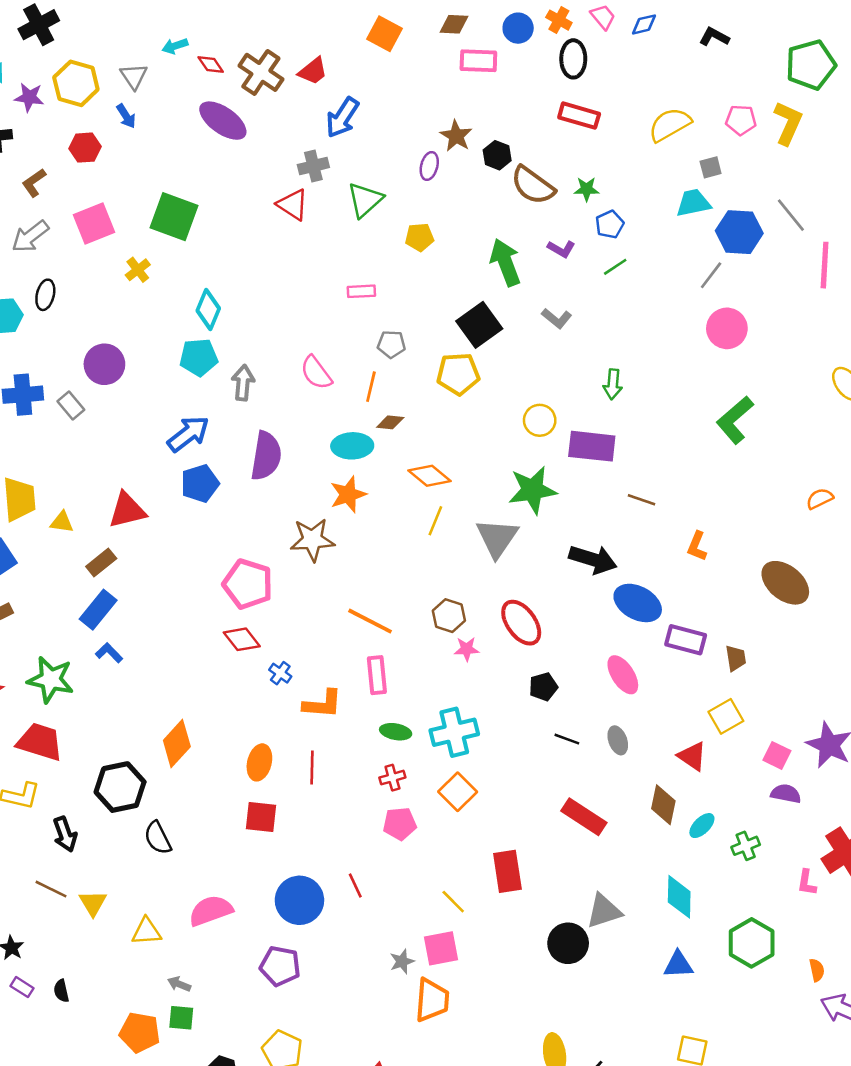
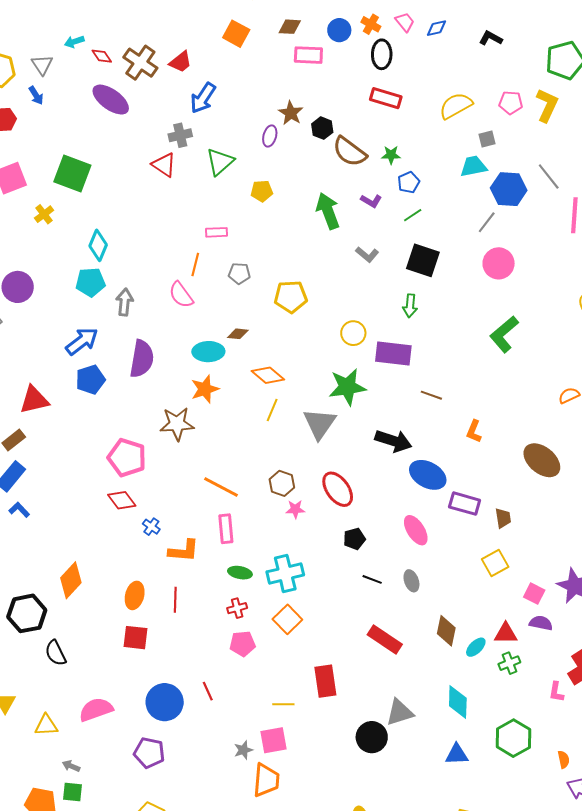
black square: (479, 325) -> (423, 260), moved, turned -36
orange line: (371, 387) -> (195, 264), moved
red triangle: (692, 756) -> (506, 633), moved, turned -35
yellow line: (453, 902) -> (283, 704), turned -45

